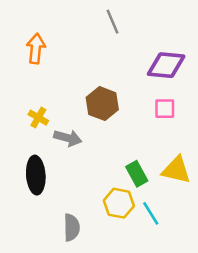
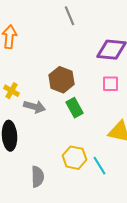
green rectangle: (137, 174) -> (74, 108), moved

